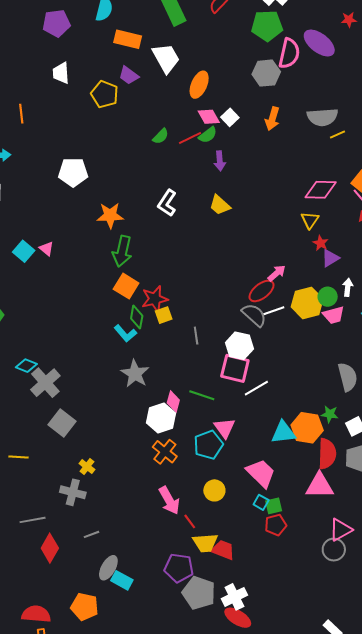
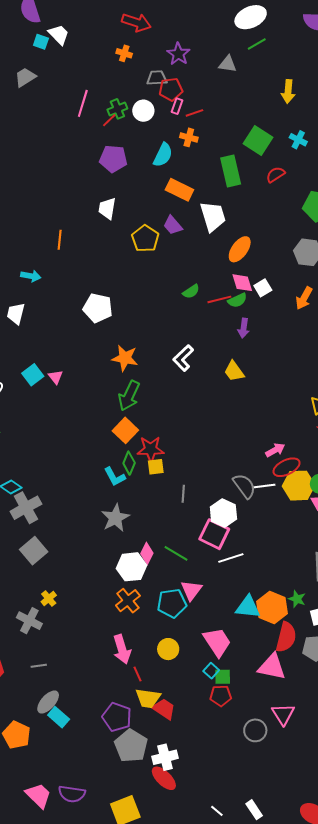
red ellipse: (262, 291) -> (286, 467), moved
pink triangle: (341, 530) -> (283, 714), turned -45
gray circle: (334, 550) -> (255, 730), moved

